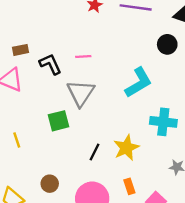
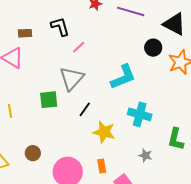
pink line: (83, 57) -> (79, 47), turned -48
black L-shape: (50, 64) -> (60, 27), moved
yellow star: (126, 148) -> (104, 132), turned 30
black line: (95, 152) -> (85, 109), moved

